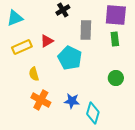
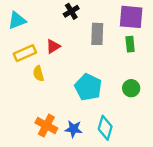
cyan pentagon: (70, 58) -> (88, 87), moved
yellow semicircle: (34, 74) -> (38, 74), moved
orange cross: (41, 100) -> (46, 126), moved
blue star: (72, 101) -> (73, 129), moved

